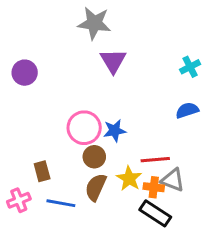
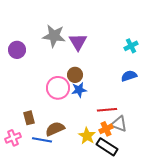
gray star: (94, 23) -> (54, 36), moved
brown circle: (94, 157) -> (75, 75), moved
yellow star: (129, 179) -> (87, 136), moved
brown semicircle: (96, 187) -> (55, 129), moved, turned 42
orange cross: (154, 187) -> (106, 129), turned -32

